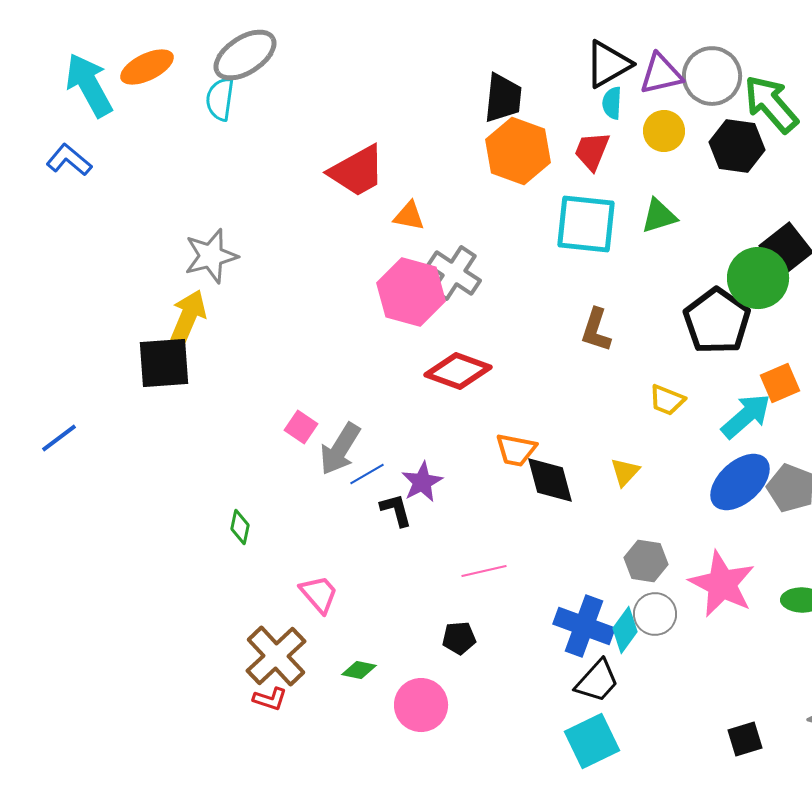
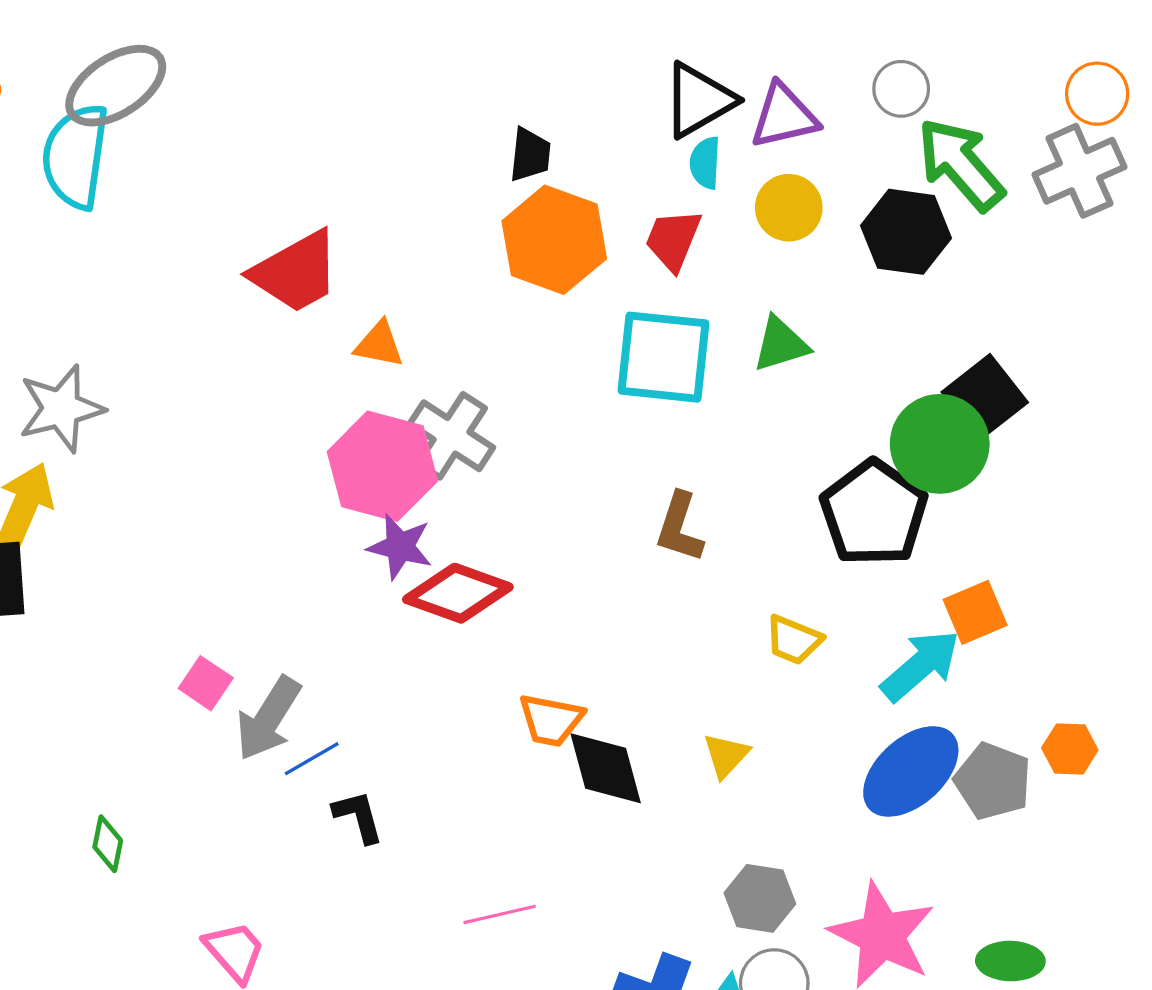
gray circle: (712, 76) -> (901, 89), moved, size x0.6
black trapezoid: (503, 98) -> (530, 155), size x0.7
cyan semicircle: (220, 99) -> (76, 156), size x1.5
purple star: (422, 482) -> (400, 547), moved, turned -30

